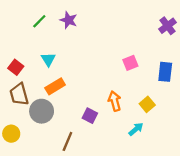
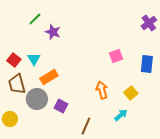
purple star: (69, 20) -> (53, 32), moved
cyan triangle: (48, 59) -> (34, 59), moved
purple square: (90, 116) -> (61, 106), moved
brown line: (67, 141) -> (86, 126), moved

